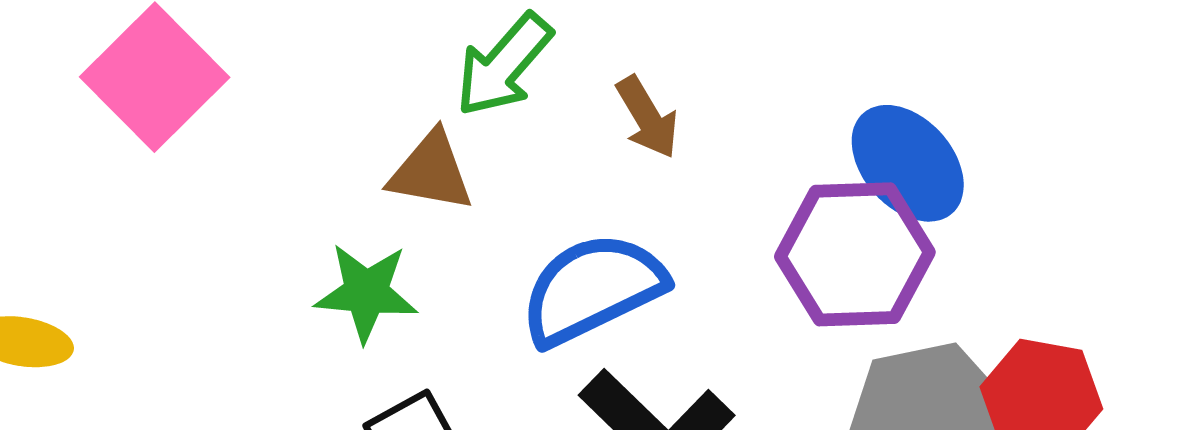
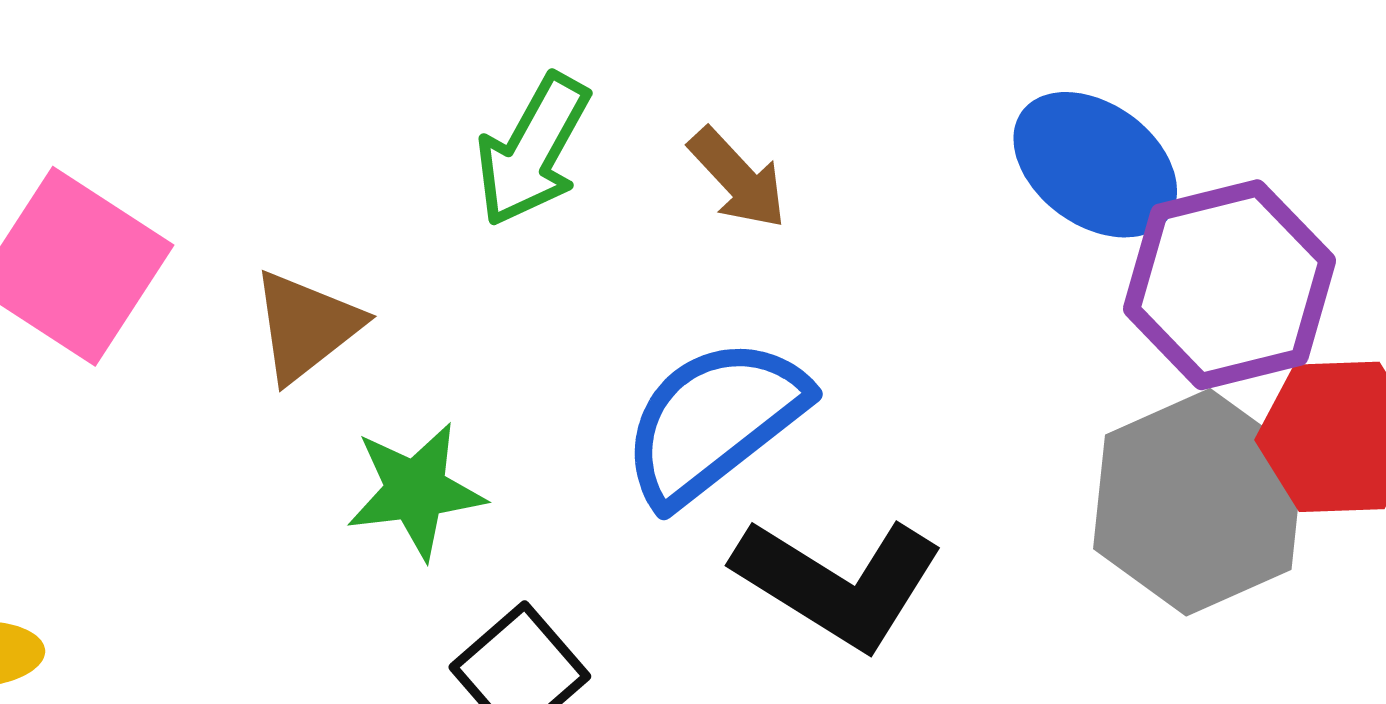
brown triangle: (431, 172) -> (306, 326), moved, turned -36
purple hexagon: (855, 254) -> (1229, 285), moved

